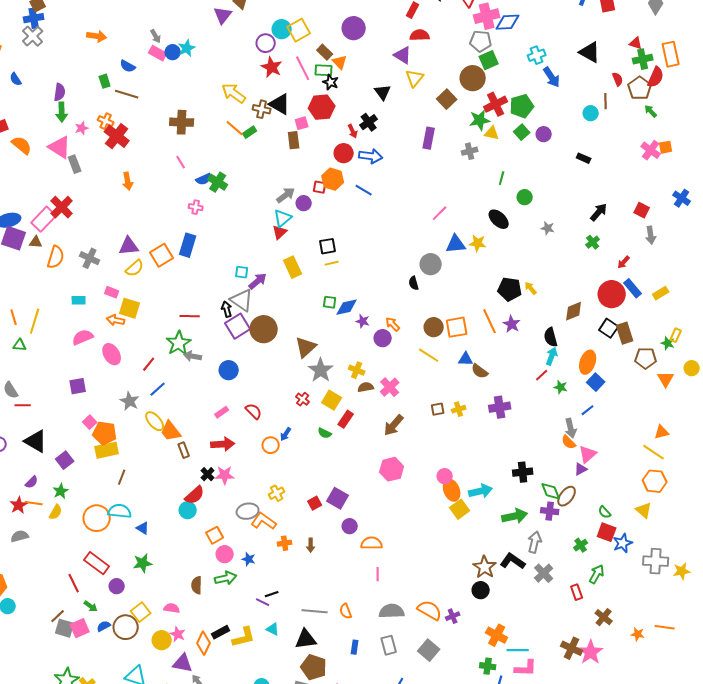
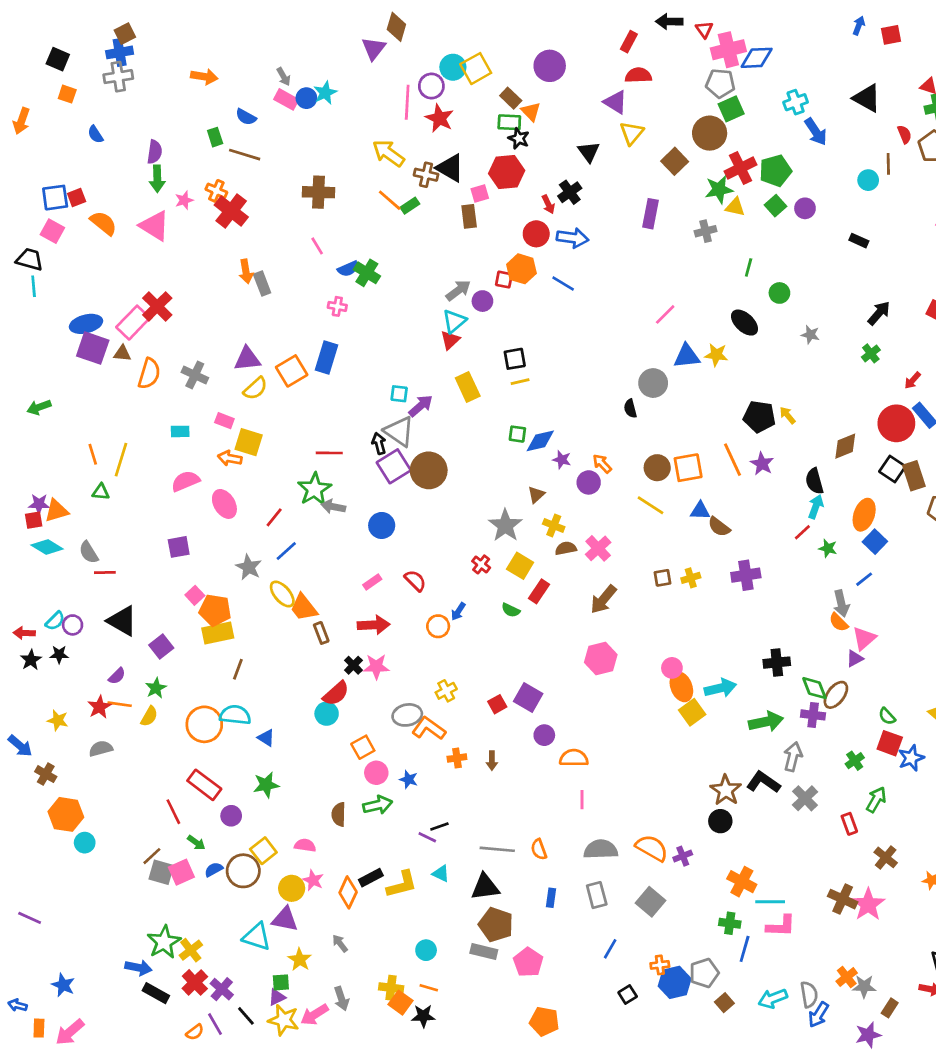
gray cross: (33, 36) -> (118, 77), turned 35
pink line: (303, 68) -> (407, 102), moved, turned 30
gray rectangle: (75, 164) -> (262, 284), moved
brown triangle: (306, 347) -> (536, 495), moved, size x0.6
purple triangle: (183, 663) -> (285, 919), moved

